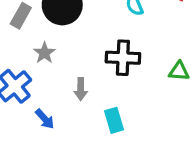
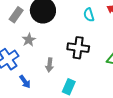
cyan rectangle: (114, 120) -> (69, 87), turned 35

